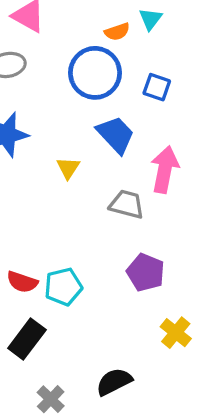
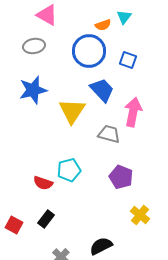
yellow triangle: (68, 168) -> (72, 111), size x1.8
cyan pentagon: (63, 287) -> (69, 170), moved
black rectangle: (27, 339) -> (46, 219), size x0.7

